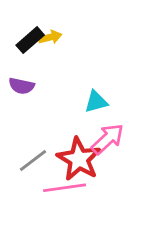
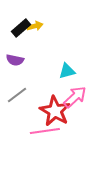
gray line: (33, 161) -> (17, 95), moved

